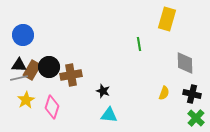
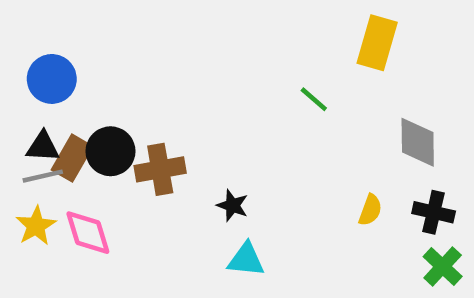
green line: (139, 44) -> (314, 99), turned -40
yellow star: (26, 100) -> (36, 226), moved
pink diamond: (52, 107) -> (88, 233), moved, turned -35

